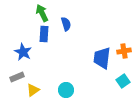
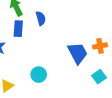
blue trapezoid: (102, 58) -> (78, 53), turned 145
cyan circle: (66, 90) -> (39, 75), moved

